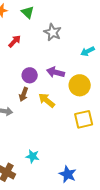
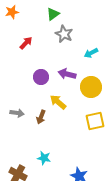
green triangle: (28, 12) -> (53, 14), moved, turned 40
cyan arrow: (88, 51) -> (91, 53), moved
brown arrow: (24, 94) -> (41, 117), moved

